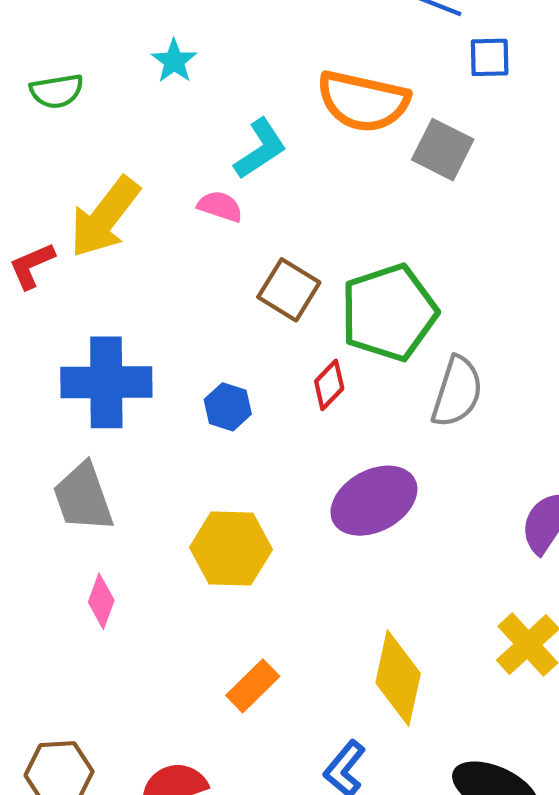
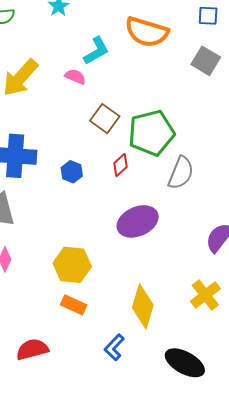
gray square: (443, 150) -> (206, 61), moved
yellow hexagon: (231, 549) -> (72, 265), moved
orange rectangle: (253, 686) -> (74, 305), turned 65

